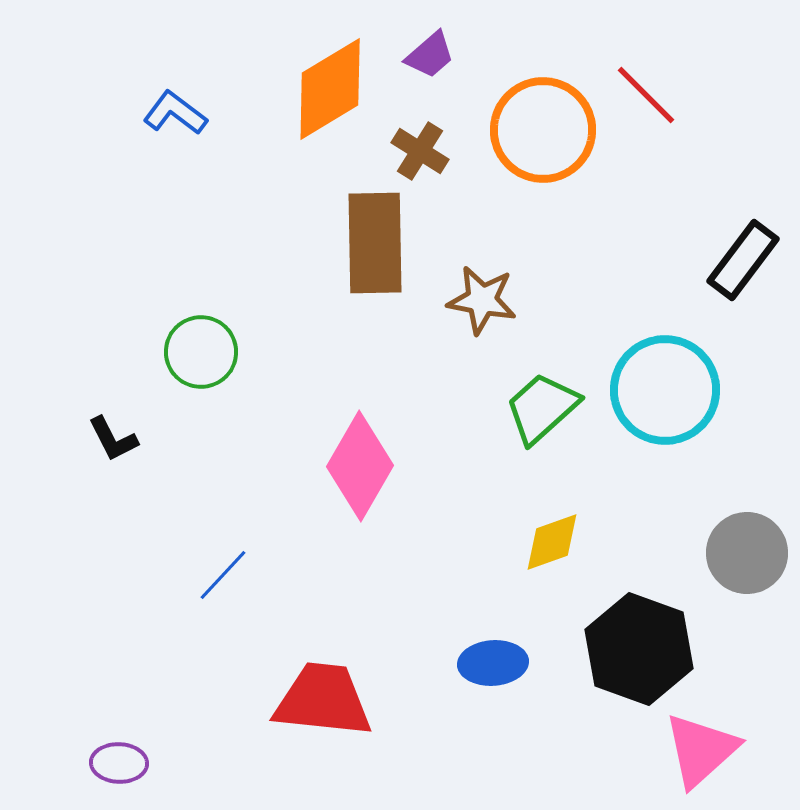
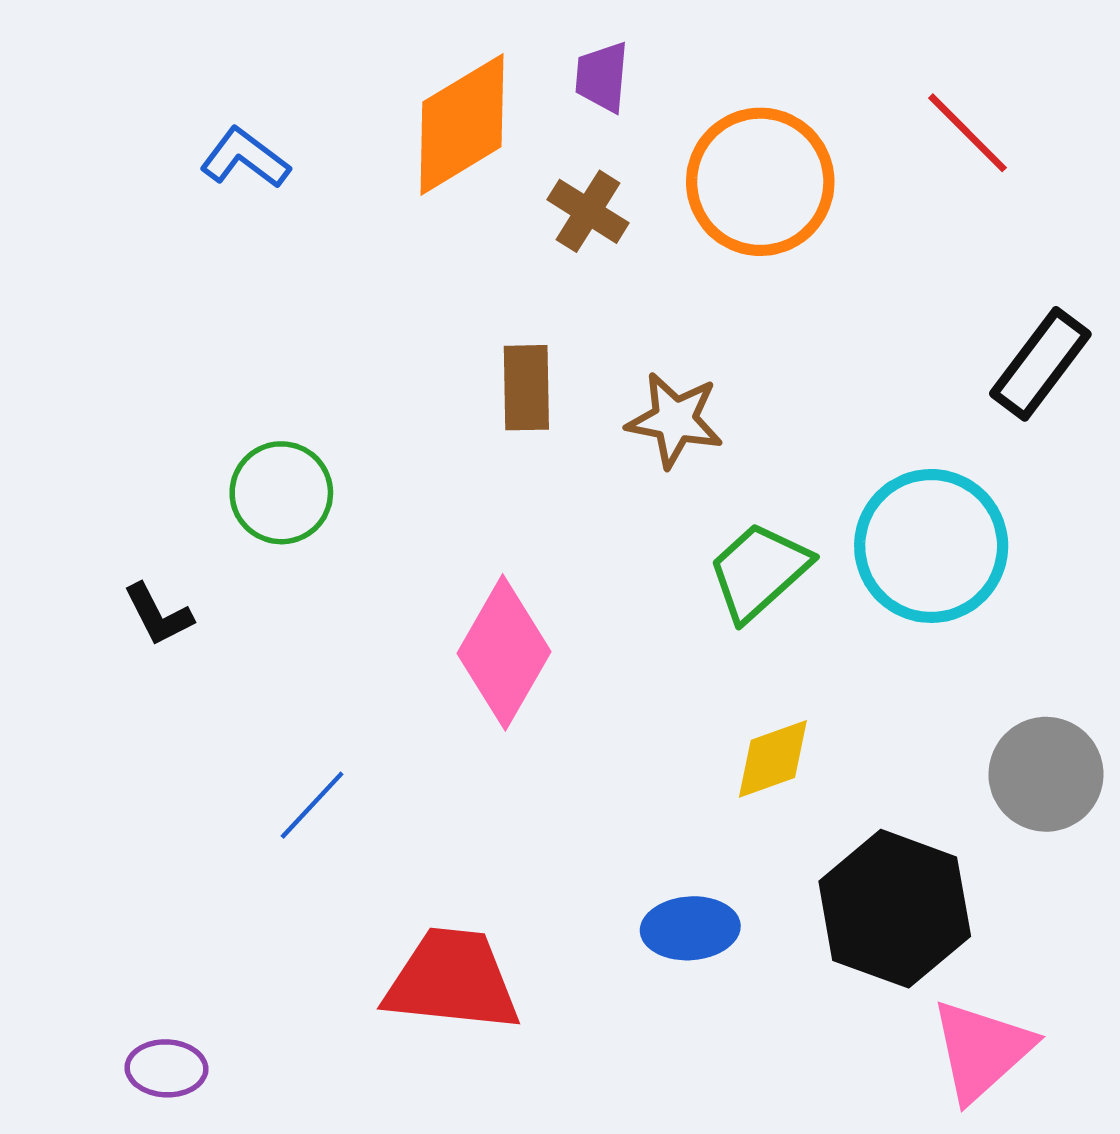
purple trapezoid: (430, 55) -> (602, 77), turned 136
red line: (646, 95) -> (968, 133), moved
brown rectangle: (375, 243) -> (526, 388), moved, size x0.6

